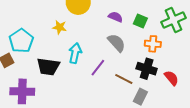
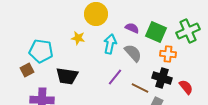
green square: (140, 21) -> (156, 32), size x1.5
cyan pentagon: (21, 41) -> (41, 51), turned -30
cyan arrow: (75, 53) -> (110, 44), moved

